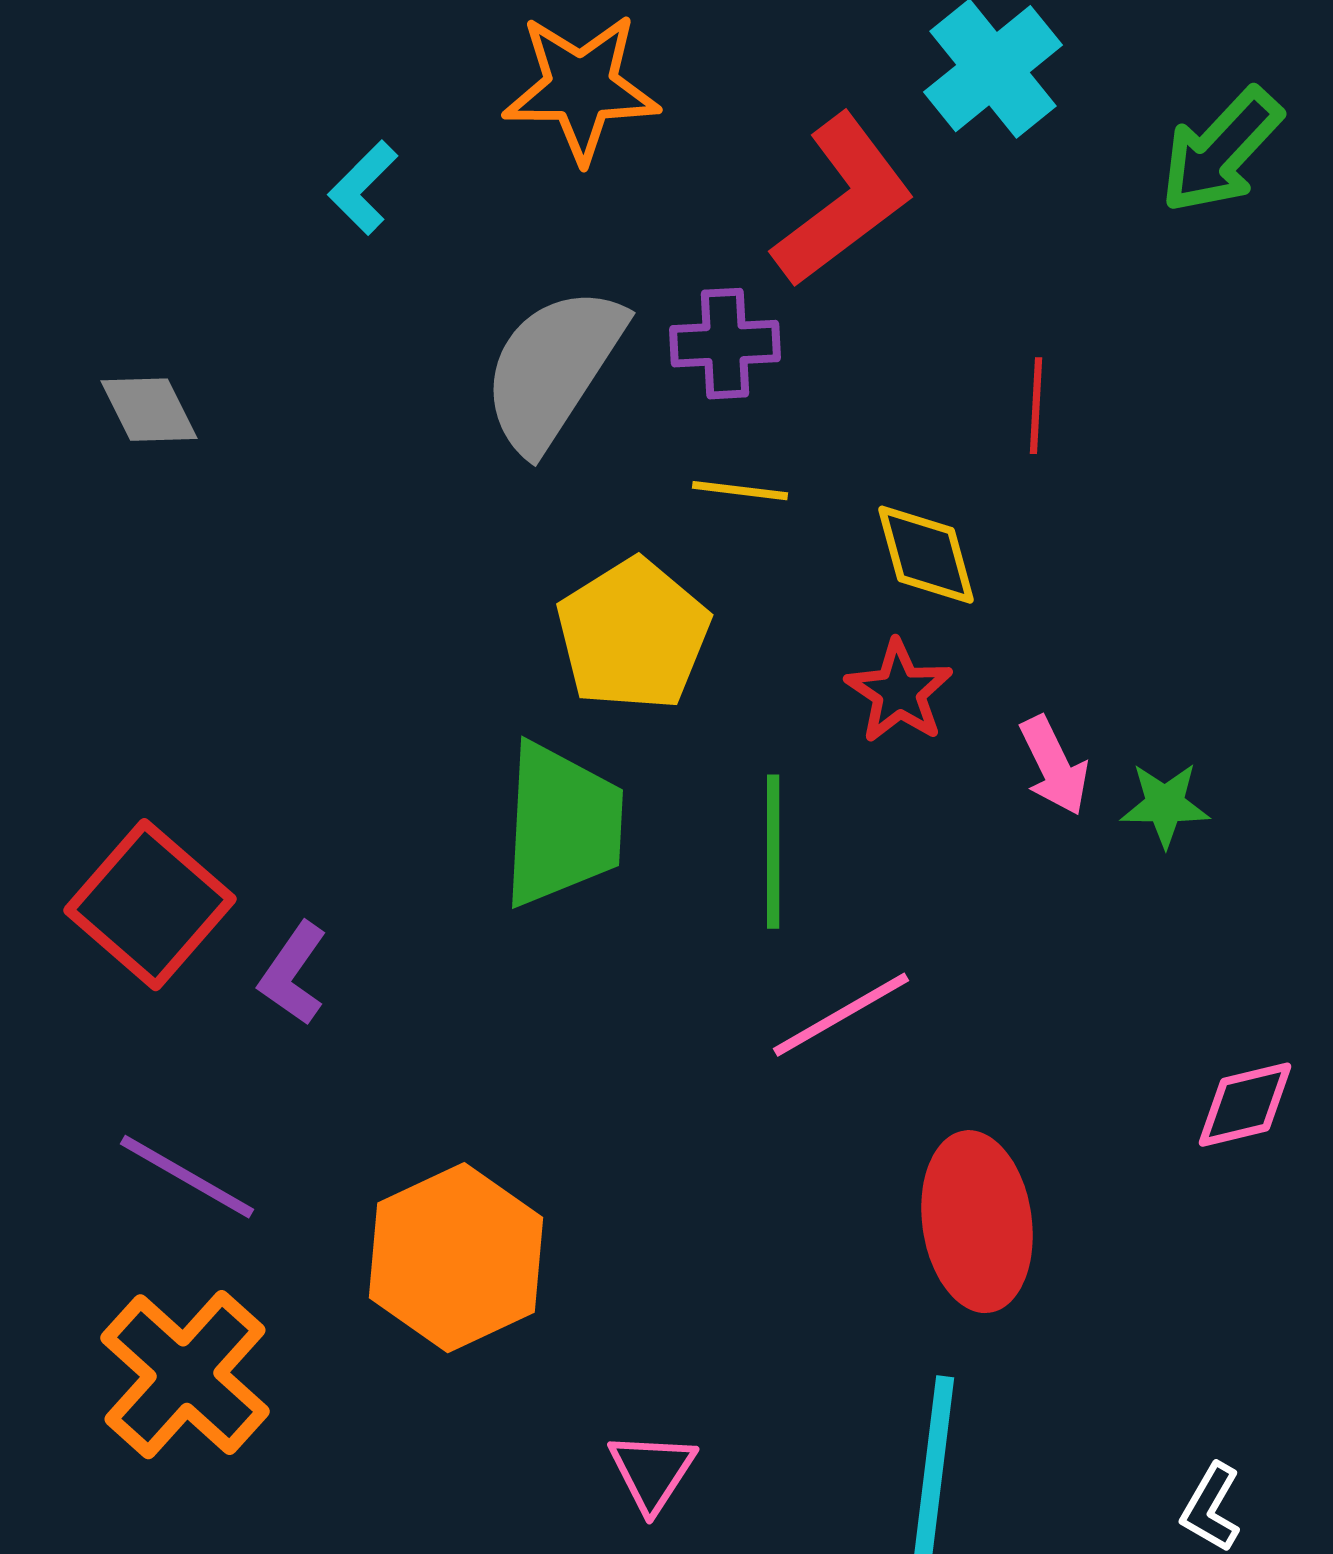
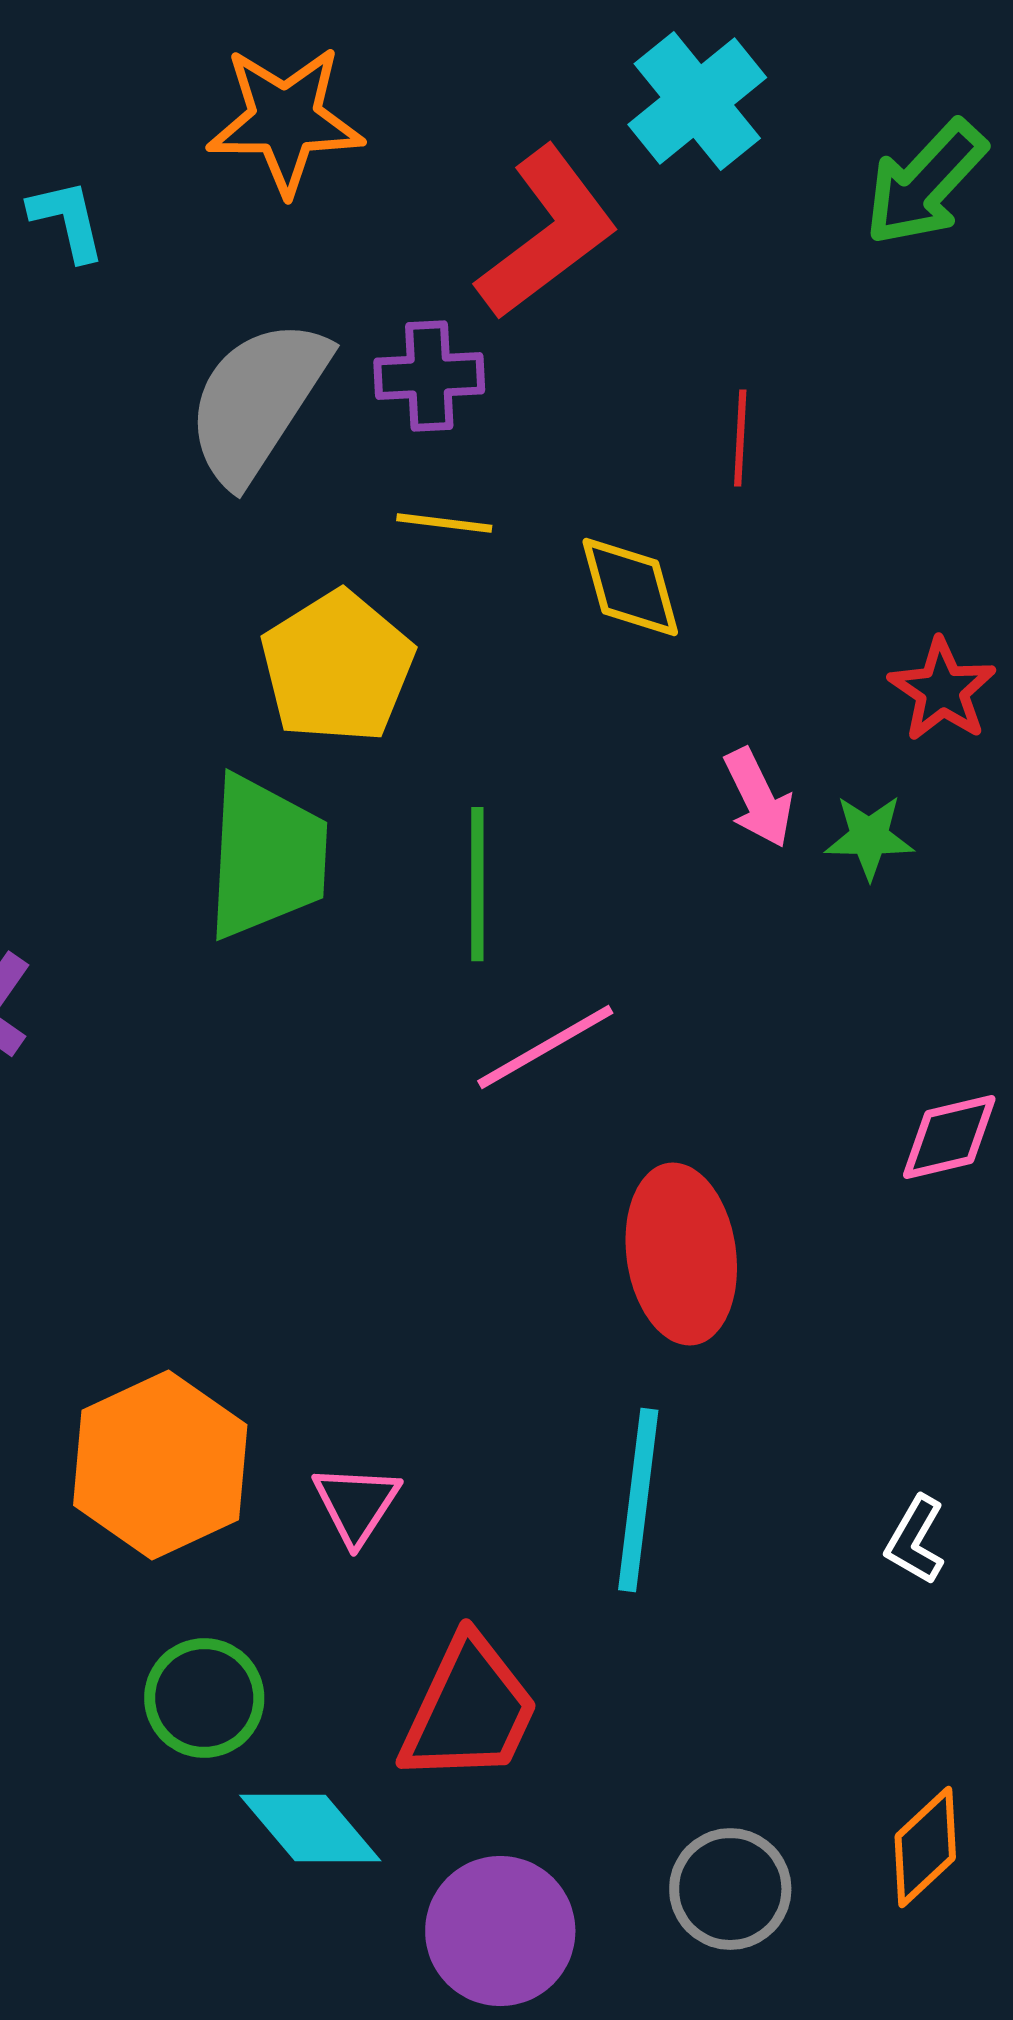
cyan L-shape: (363, 188) -> (67, 220), turned 122
red star: (899, 692) -> (942, 690), moved
orange hexagon: (456, 1258) -> (160, 1465), moved

